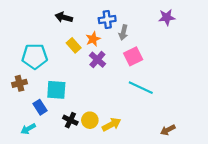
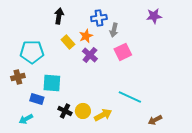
black arrow: (64, 17) -> (59, 16), turned 84
cyan line: (141, 88) -> (130, 97), moved
blue rectangle: (40, 107) -> (37, 99), turned -40

